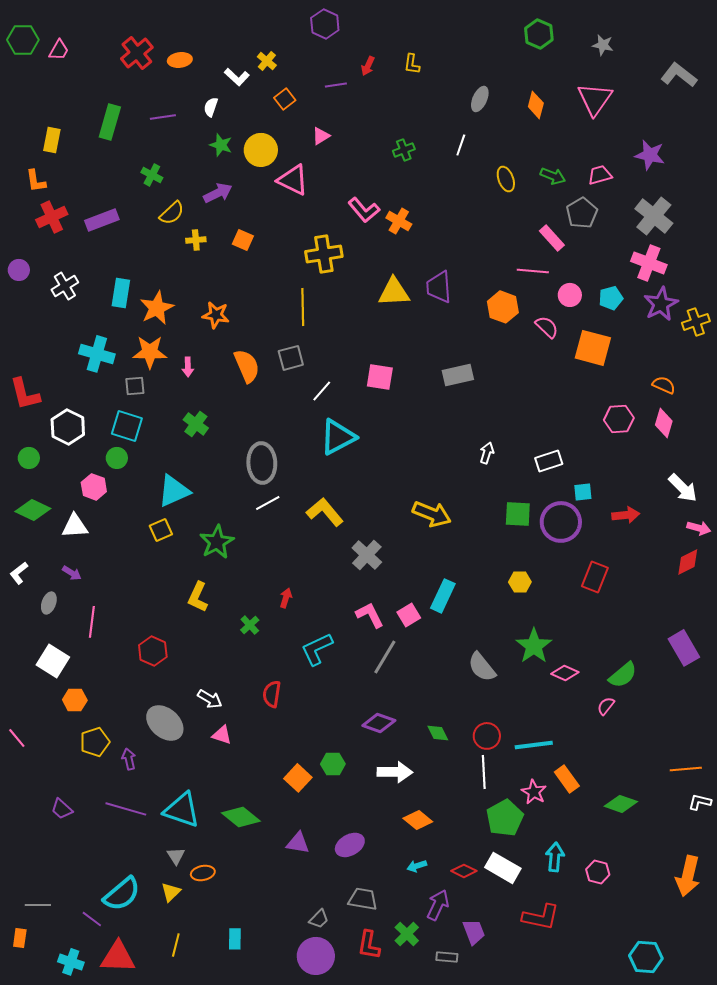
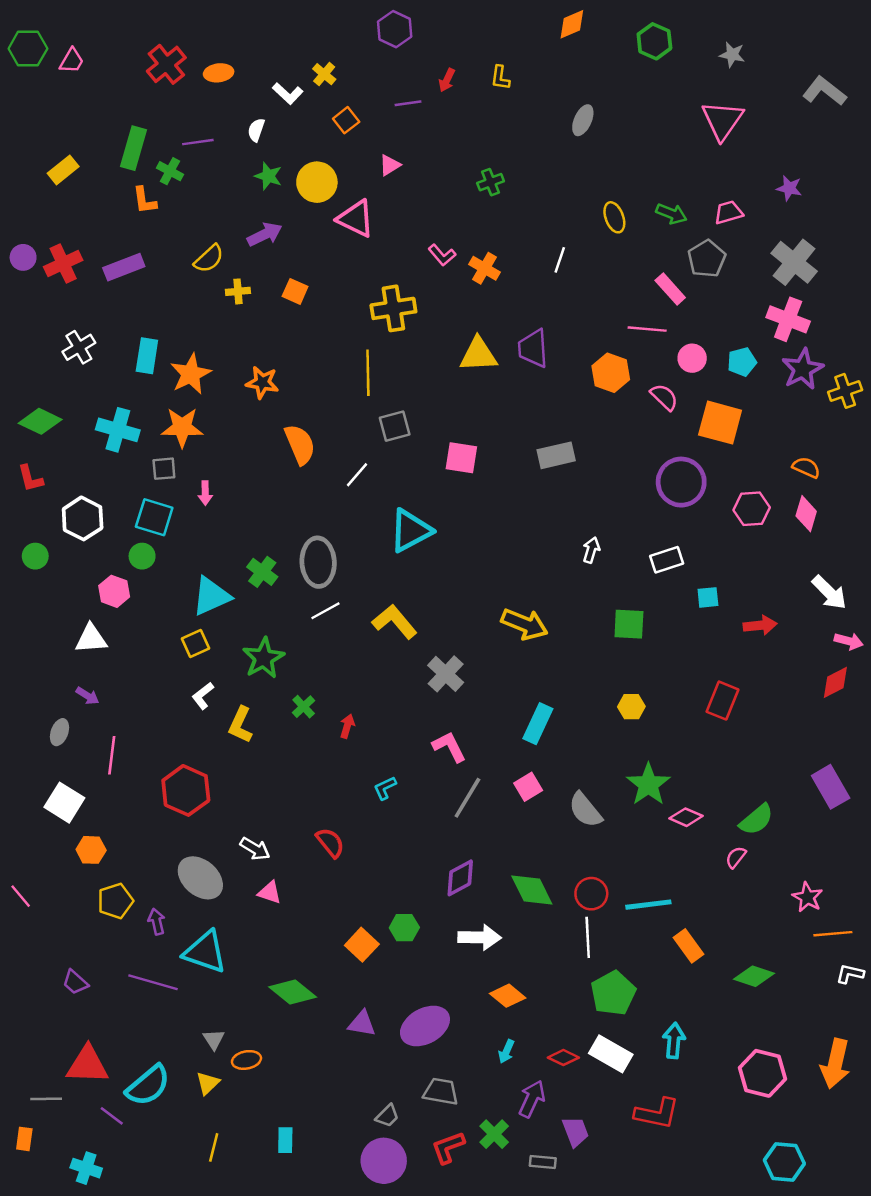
orange diamond: (536, 105) -> (572, 24), moved, turned 52
yellow rectangle: (52, 140) -> (63, 170), turned 40
white line: (461, 145) -> (560, 260), moved
purple star: (650, 155) -> (789, 188), size x0.7
green cross: (152, 175) -> (170, 171), moved
orange L-shape: (36, 181) -> (144, 200), moved
pink L-shape: (364, 210) -> (442, 255), size x0.7
purple circle: (19, 270) -> (23, 257), moved
gray square: (291, 358) -> (395, 426), moved
pink arrow: (188, 367) -> (205, 493), moved
white line: (322, 391) -> (357, 475), moved
red L-shape: (25, 394) -> (30, 478), size x0.7
green cross: (196, 424) -> (262, 572), moved
green diamond: (33, 510) -> (40, 421), moved
purple circle: (561, 522) -> (681, 482), moved
white L-shape: (19, 573) -> (203, 696), moved
pink square: (409, 615) -> (528, 787), moved
green cross: (250, 625) -> (304, 707), moved
cyan L-shape: (317, 649) -> (385, 788), size x0.6
red hexagon: (153, 651) -> (186, 790), size x1.4
red semicircle: (272, 694) -> (330, 843), turned 132
purple diamond: (379, 723) -> (460, 878), turned -48
green diamond: (438, 733) -> (532, 890), size x1.6
pink star: (534, 792) -> (807, 897), moved
cyan triangle: (182, 810) -> (205, 952), moved
purple ellipse: (350, 845) -> (425, 1026), size x1.4
cyan arrow: (417, 866) -> (506, 1051), turned -48
pink hexagon: (598, 872) -> (763, 1073), moved, size x1.6
red L-shape: (369, 945) -> (448, 1147), turned 60
red triangle: (118, 957) -> (87, 1065), moved

